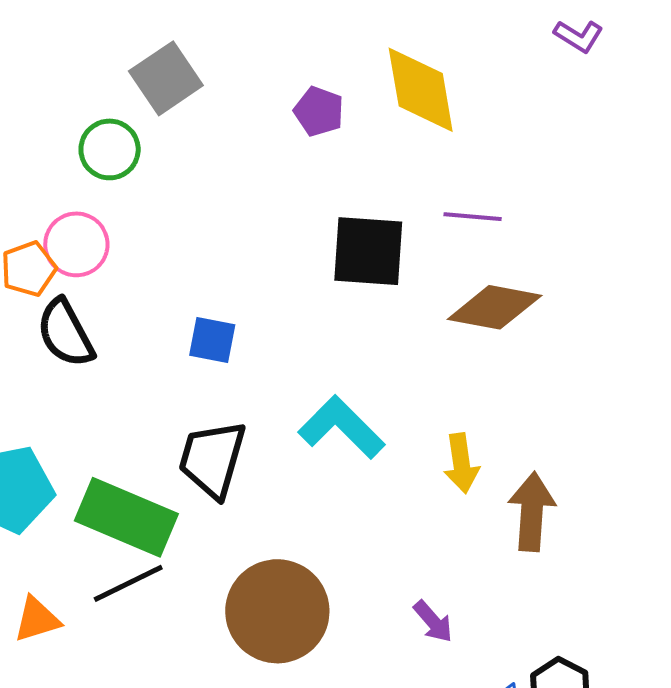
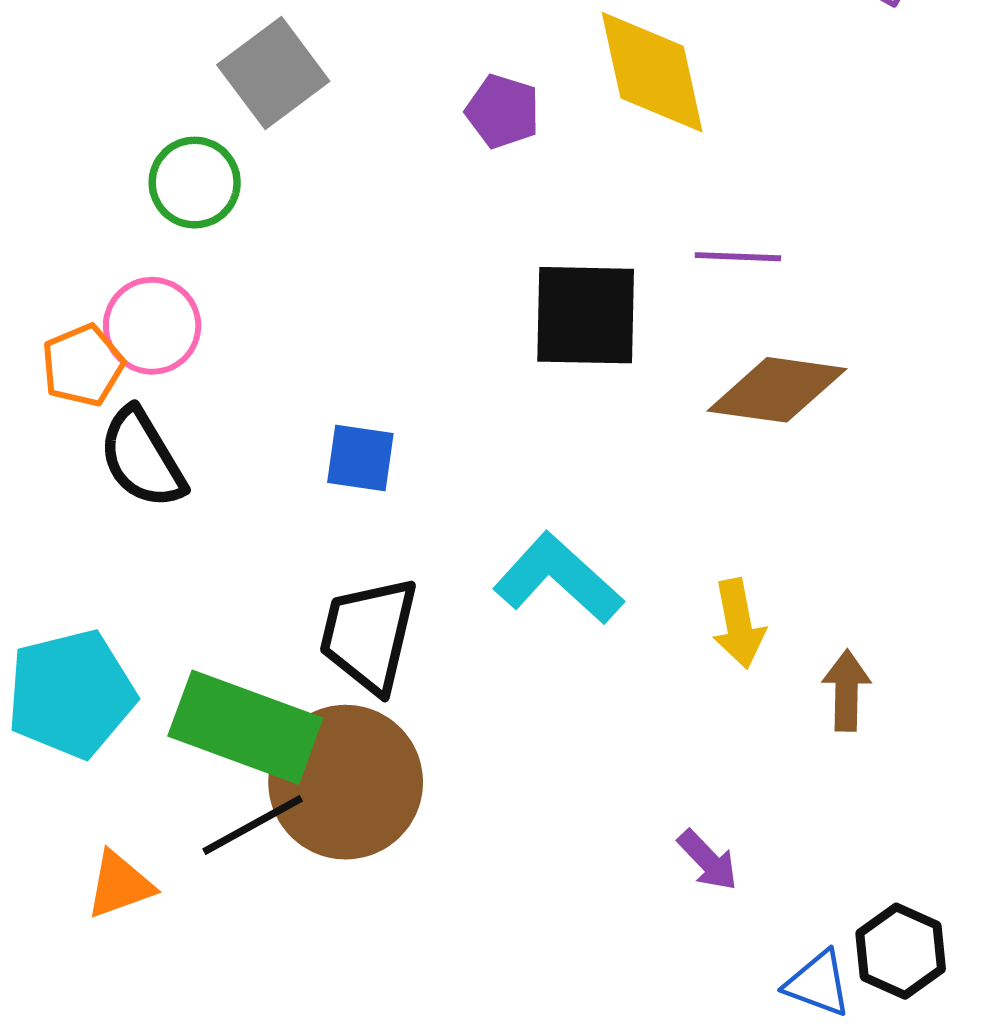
brown arrow: (532, 512) -> (846, 690), size x0.7
brown circle: (277, 611) -> (346, 782), moved

